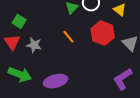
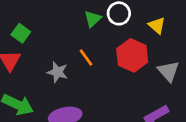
gray star: (34, 45) -> (57, 72), moved

